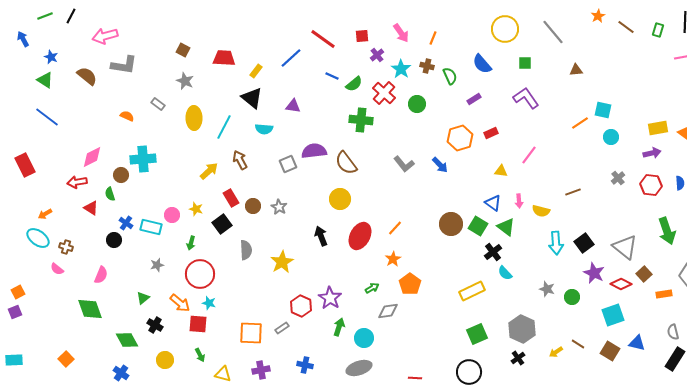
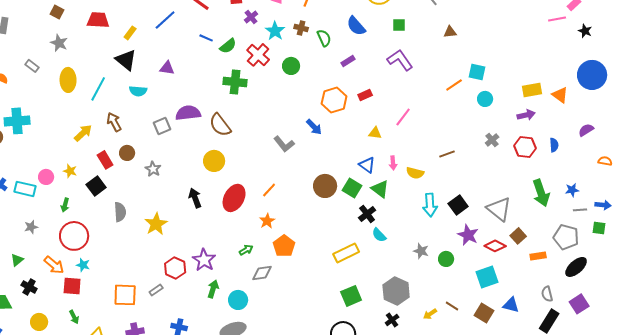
gray L-shape: (404, 164) -> (284, 144), moved
brown circle: (253, 206) -> (127, 153), moved

